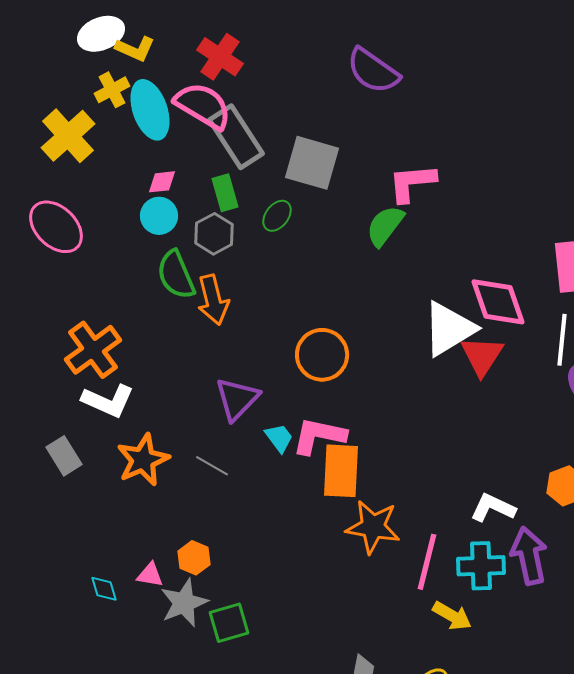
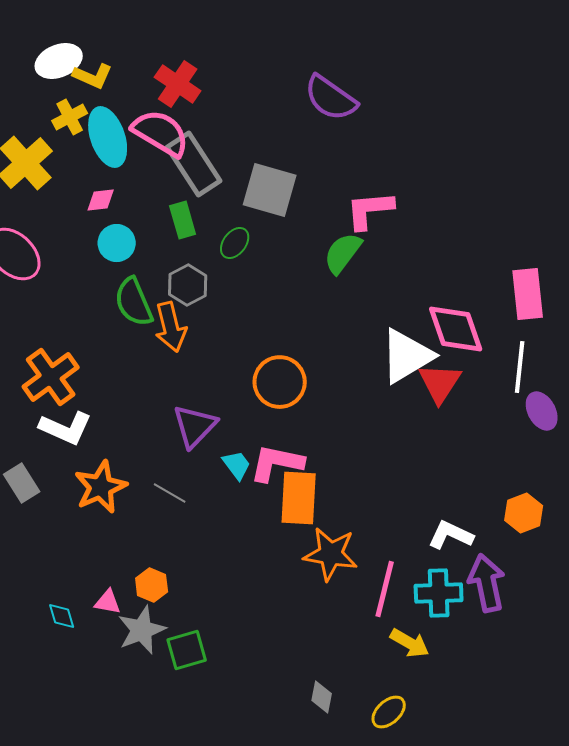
pink diamond: (162, 182) -> (101, 200), moved
gray hexagon: (214, 234) -> (188, 285), moved

